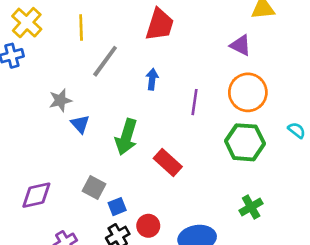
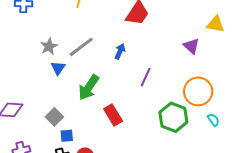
gray line: (105, 61) -> (81, 47), moved
orange circle: (248, 92) -> (198, 91), moved
gray star: (60, 100) -> (49, 46), turned -30

